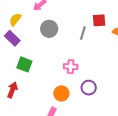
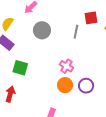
pink cross: (71, 67) -> (66, 66), turned 32
orange circle: (61, 93) -> (65, 85), moved

